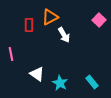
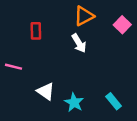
orange triangle: (50, 17) -> (84, 16), moved
pink line: (11, 54) -> (14, 67), turned -64

